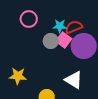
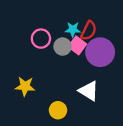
pink circle: (29, 19) -> (41, 39), moved
red semicircle: (74, 27) -> (89, 31), turned 138

